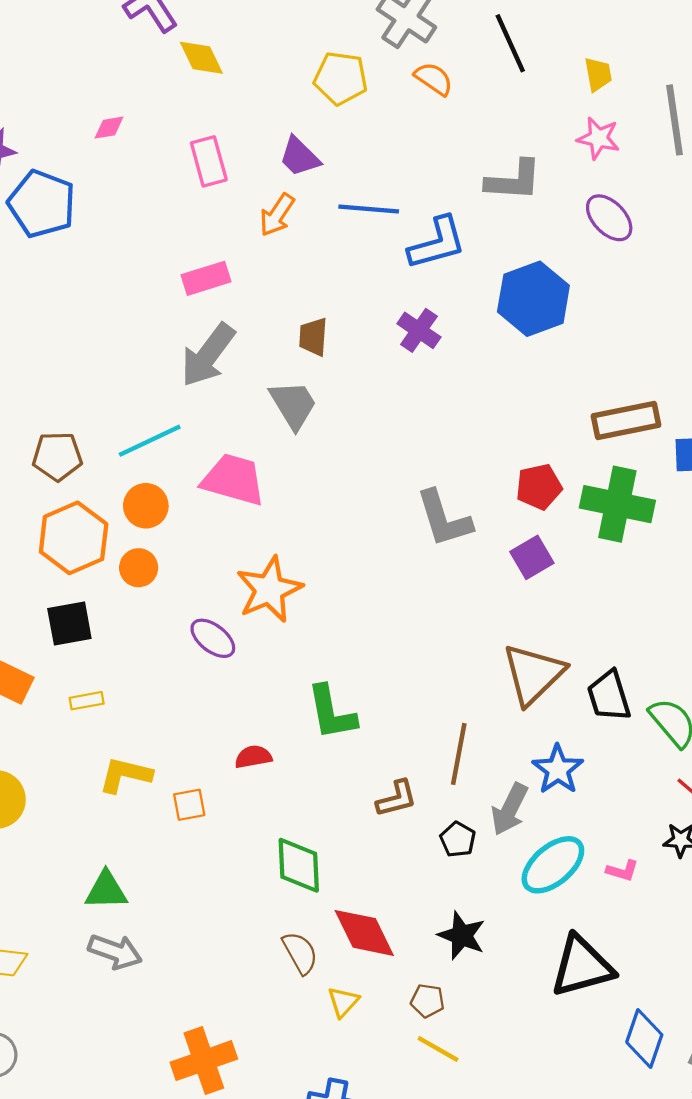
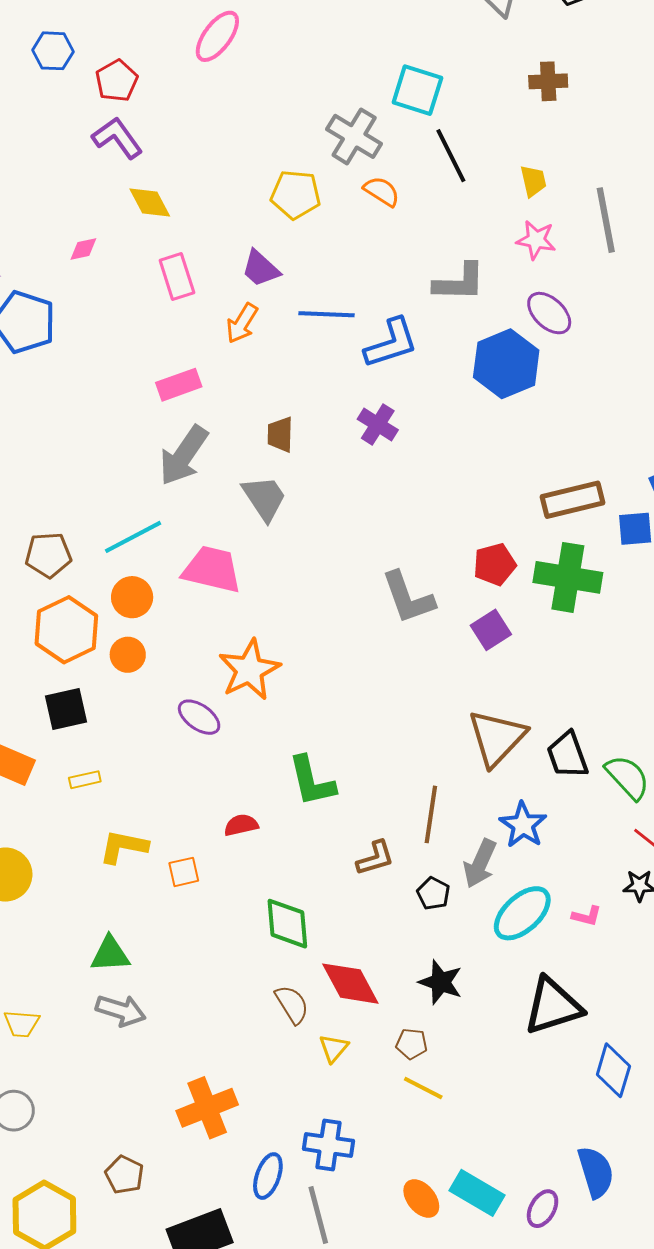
yellow diamond: (201, 58) -> (150, 202), moved
blue hexagon: (533, 299) -> (506, 364), moved

